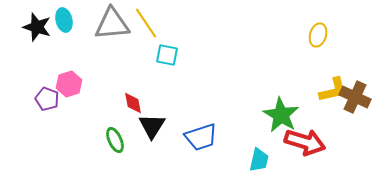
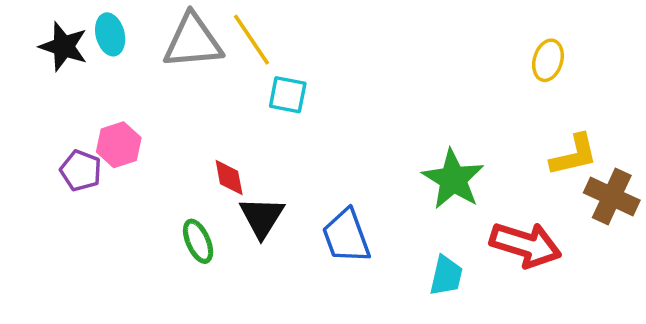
brown cross: (355, 97) -> (612, 196), moved
green star: (281, 115) -> (453, 179), moved
blue trapezoid: (201, 137) -> (346, 236), turned 88

